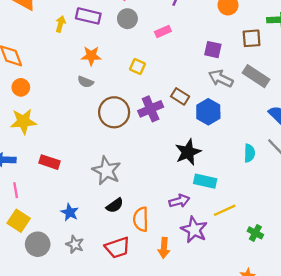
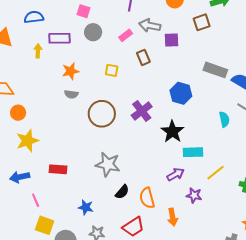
gray rectangle: (256, 76) -> (215, 70), moved
gray arrow: (221, 78) -> (150, 25), moved
brown rectangle: (180, 96) -> (143, 57), moved, turned 49
purple cross: (151, 109) -> (142, 111), moved
purple star: (194, 230) -> (194, 195), size x0.7

